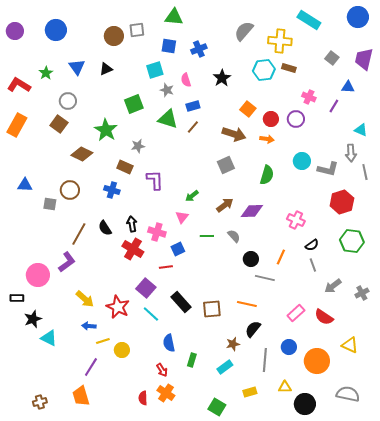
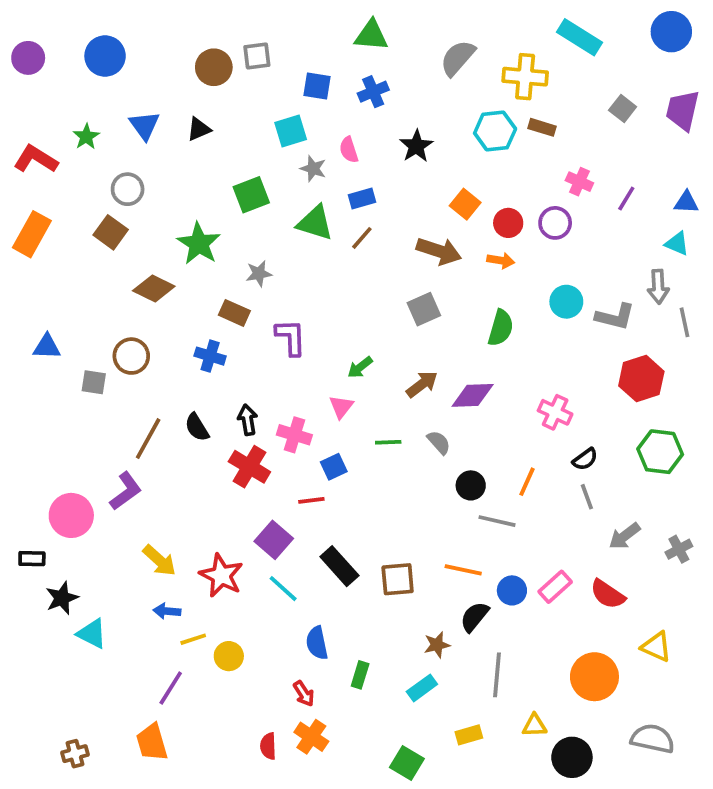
green triangle: (174, 17) -> (371, 35), moved
blue triangle: (348, 87) -> (686, 202), moved
blue circle: (289, 347) -> (512, 590), moved

